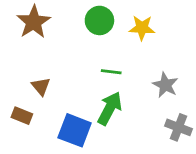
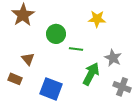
green circle: (99, 20) -> (56, 34), moved
green arrow: (110, 108) -> (91, 74), moved

